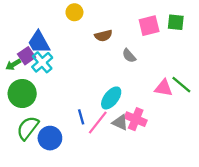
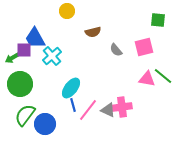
pink square: (149, 26) -> (144, 47), moved
purple square: (27, 56) -> (24, 50), turned 35
cyan cross: (42, 62) -> (52, 56), moved
cyan ellipse: (111, 98) -> (71, 88), moved
pink cross: (136, 119) -> (122, 107), turned -30

